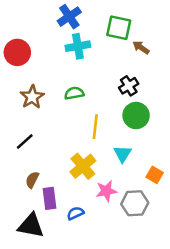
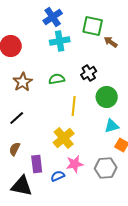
black cross: (129, 86) -> (89, 73), moved
cyan triangle: (122, 154) -> (112, 126), moved, turned 42
brown semicircle: (32, 180) -> (15, 149), moved
pink star: (106, 191) -> (75, 164), moved

